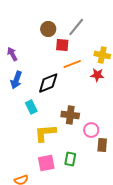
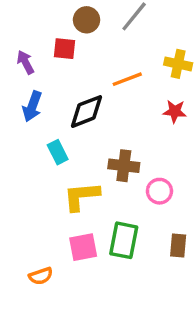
red square: (62, 45) -> (64, 49), moved
red star: (97, 75) -> (175, 111), moved
brown rectangle: (102, 145) -> (178, 245), moved
green rectangle: (70, 159) -> (124, 240), size x1.5

